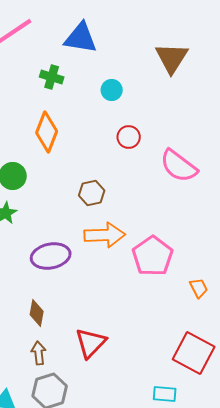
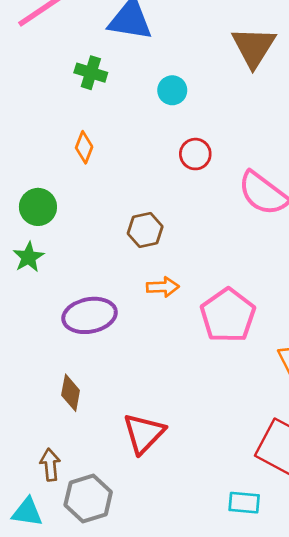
orange diamond: (47, 132) -> (84, 147), size x0.6
orange arrow: (105, 235) -> (163, 287), size x0.6
brown arrow: (39, 353) -> (50, 465), moved

